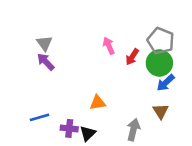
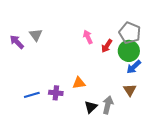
purple arrow: (46, 62) -> (17, 42), moved
purple cross: (69, 128) -> (56, 93), moved
black triangle: (88, 133) -> (91, 107), moved

